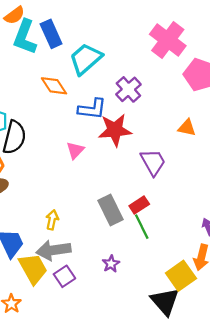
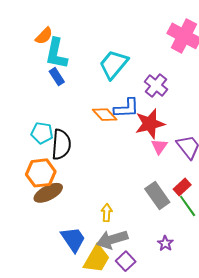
blue rectangle: (51, 34) -> (57, 77), moved, size x0.7
orange diamond: (54, 86) -> (105, 115), moved
pink triangle: (75, 150) -> (159, 146), moved
yellow trapezoid: (33, 269) -> (97, 259), turned 68

